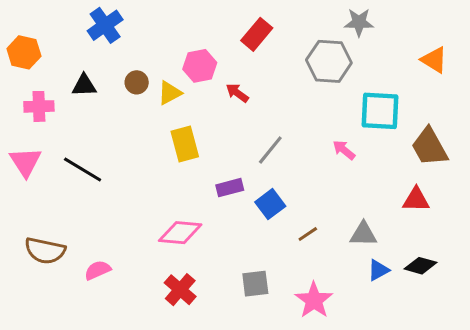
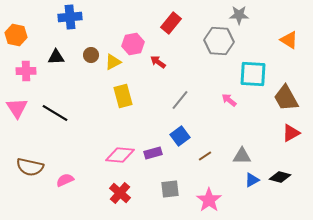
blue cross: (105, 25) -> (70, 17), turned 30
purple rectangle: (230, 188) -> (153, 153), moved
red triangle: (416, 200) -> (291, 133), moved, turned -30

